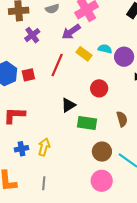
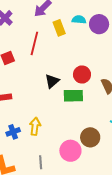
yellow rectangle: (84, 54) -> (59, 28), turned 42
red circle: (99, 88) -> (82, 74), moved
brown circle: (102, 152) -> (90, 137), moved
pink circle: (102, 181) -> (70, 151), moved

